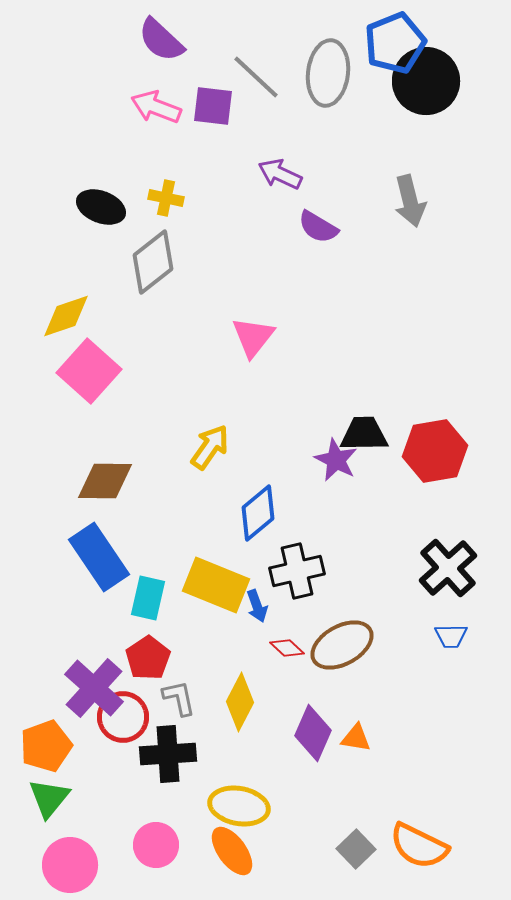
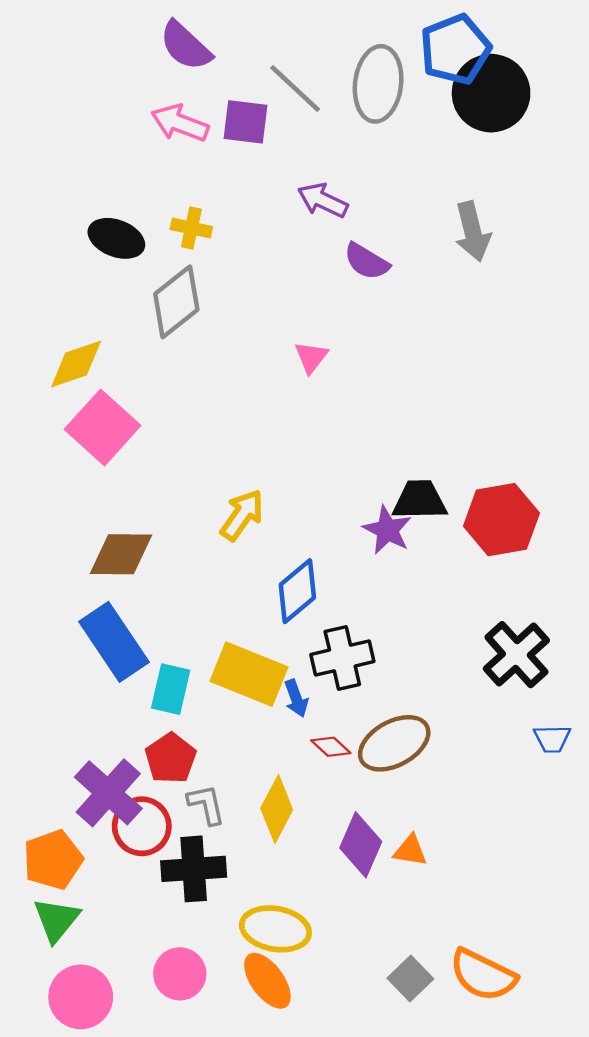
pink triangle: (253, 337) -> (311, 357), moved, size x0.7
blue trapezoid: (451, 636) -> (552, 739), moved

